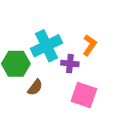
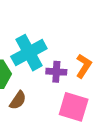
orange L-shape: (90, 45) -> (84, 66), moved

